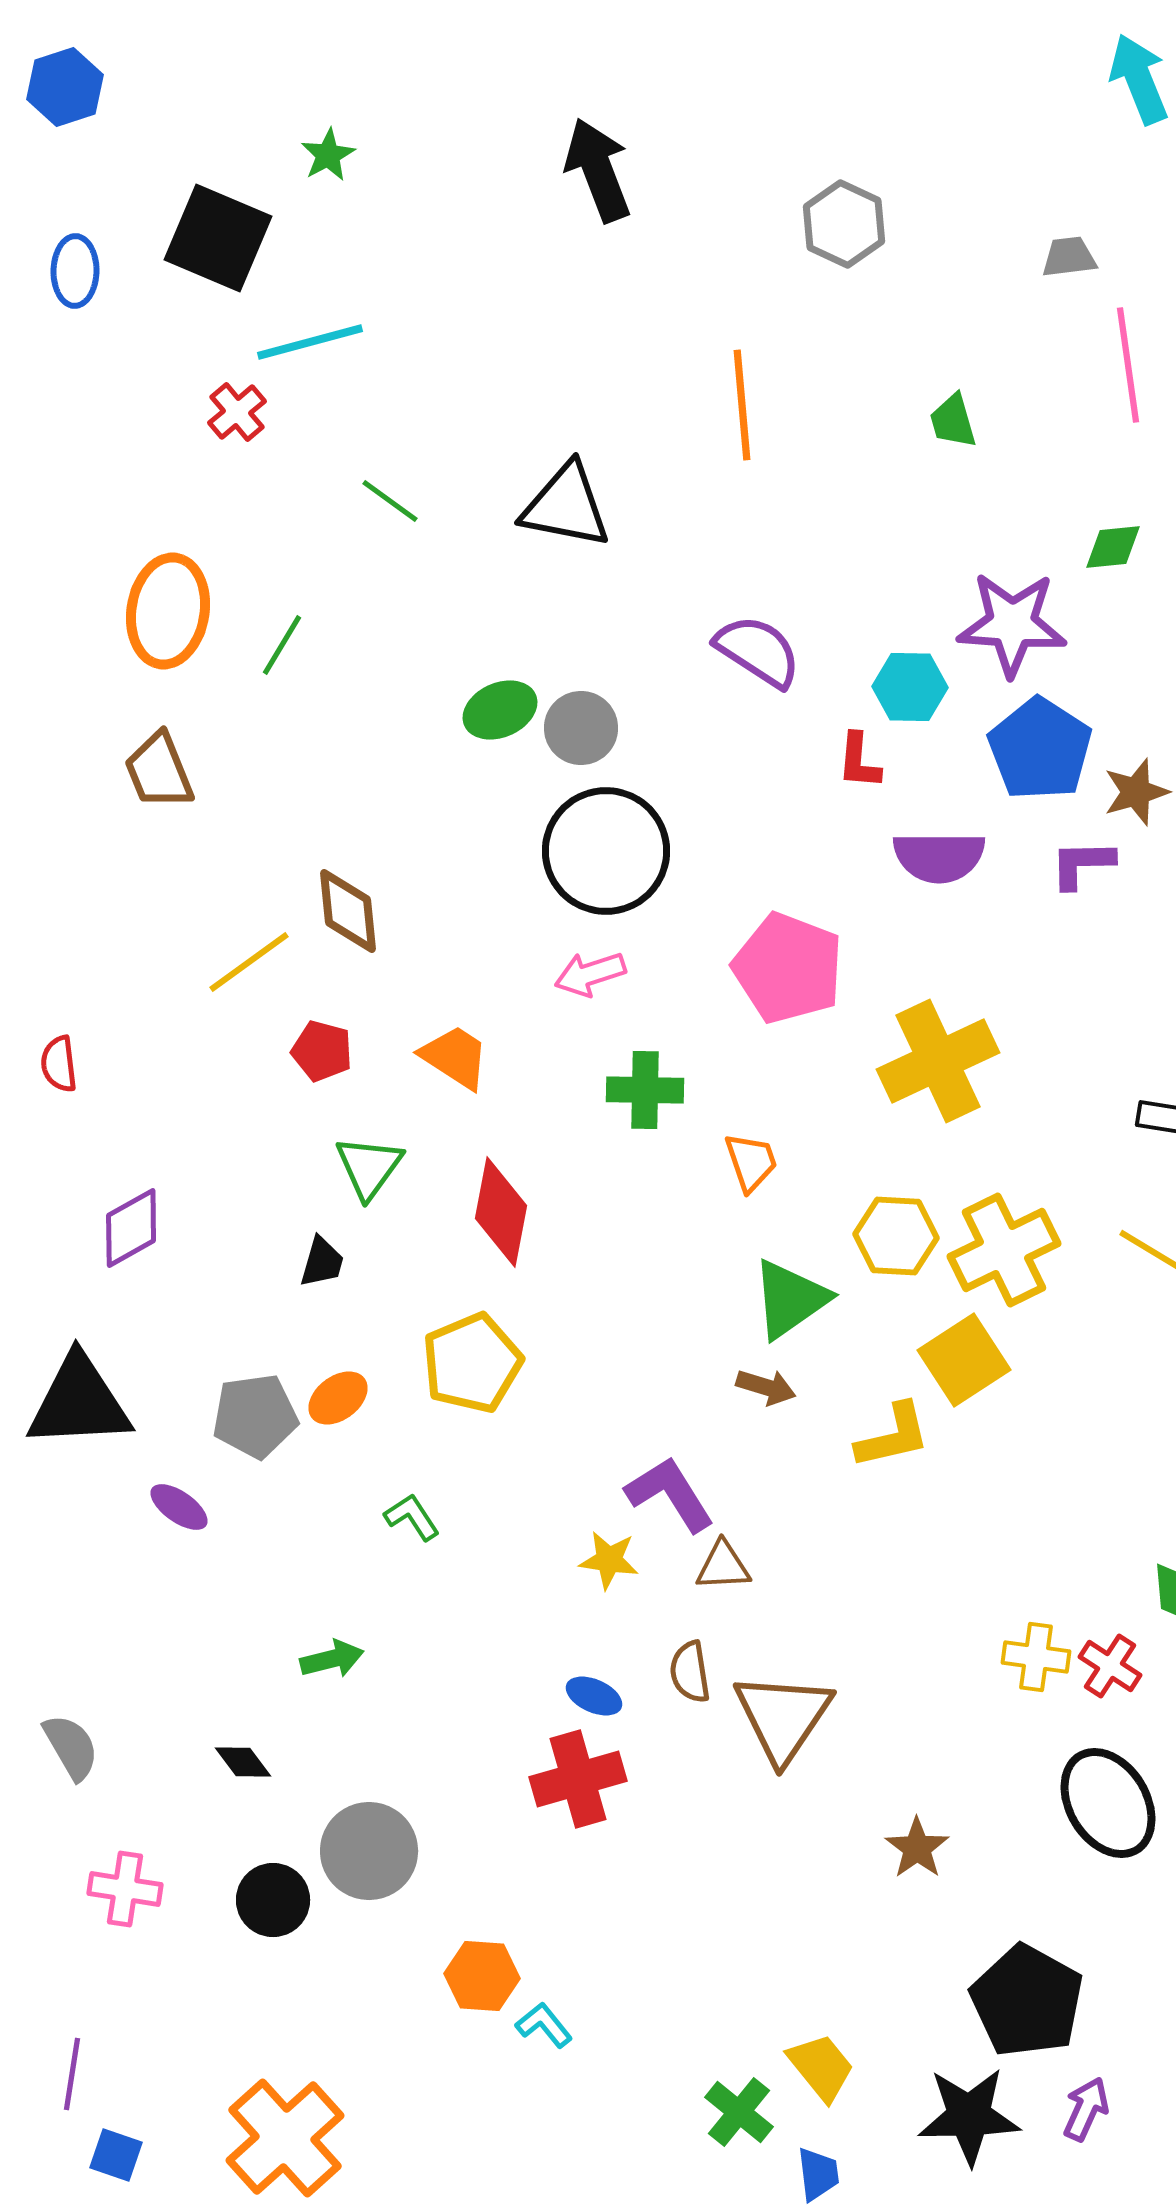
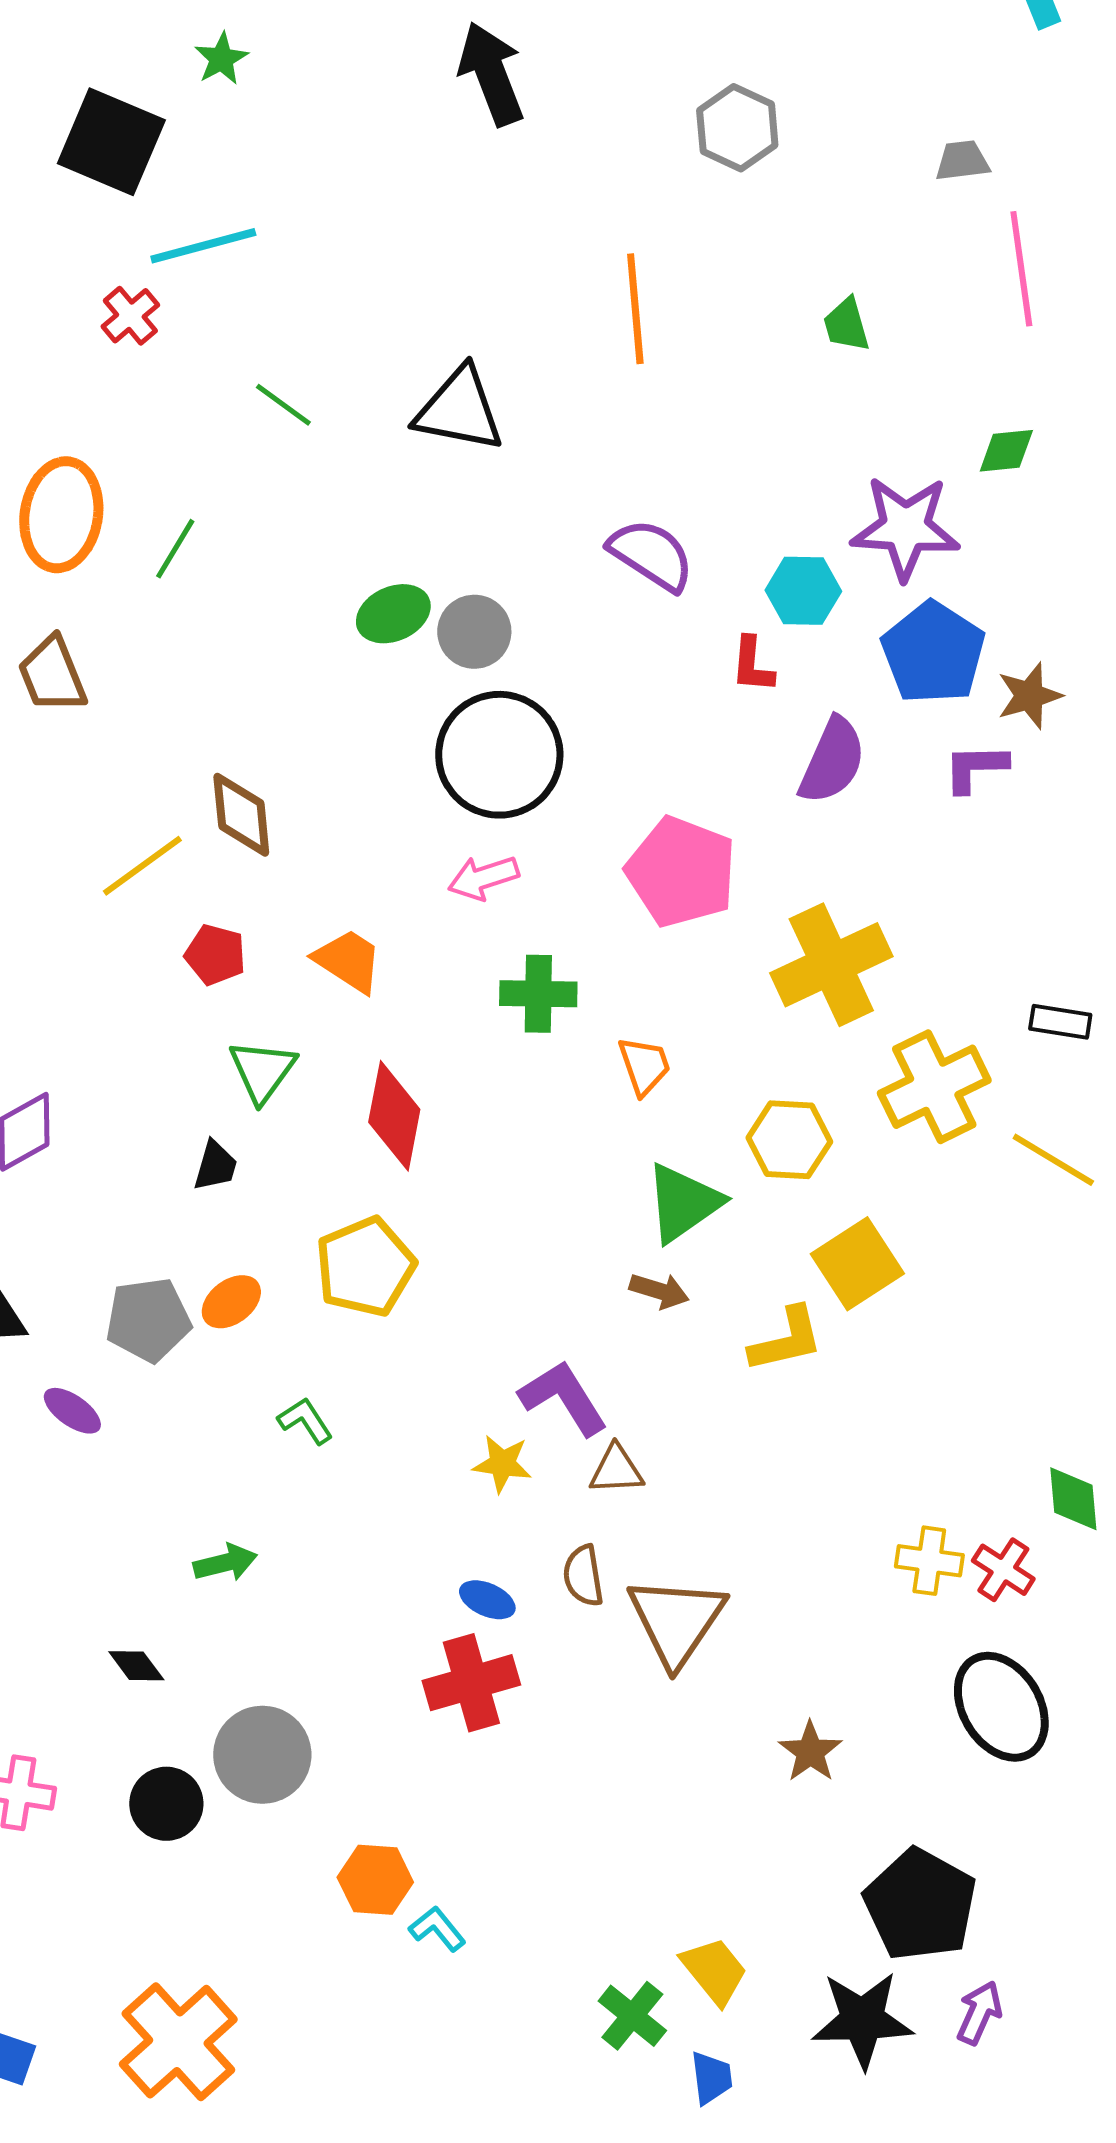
purple semicircle: (939, 857) -> (832, 761), turned -66
yellow cross: (1004, 1250) -> (934, 1087), moved

